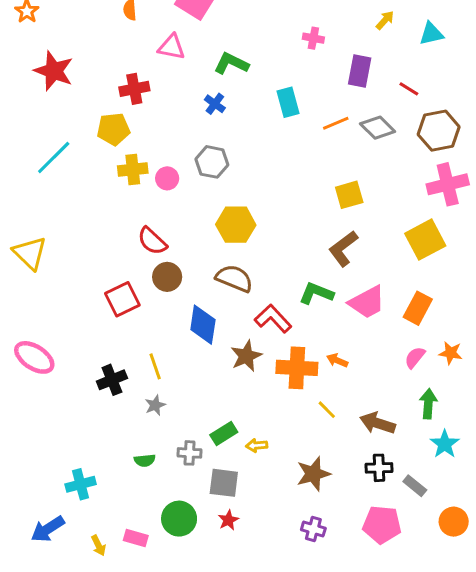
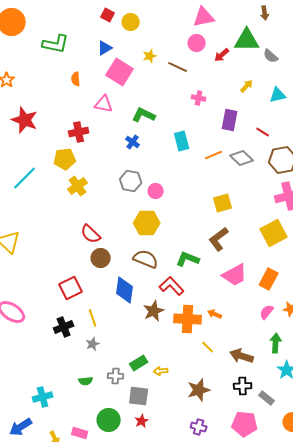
yellow cross: (133, 169) -> (78, 186), turned -30
pink circle: (167, 178) -> (156, 191), moved
green L-shape: (316, 293) -> (188, 259), moved
red square: (122, 299) -> (71, 288), moved

